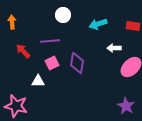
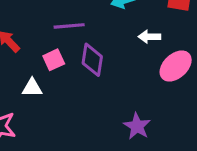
purple line: (50, 41) -> (69, 26), moved
purple star: (126, 106) -> (137, 126), moved

